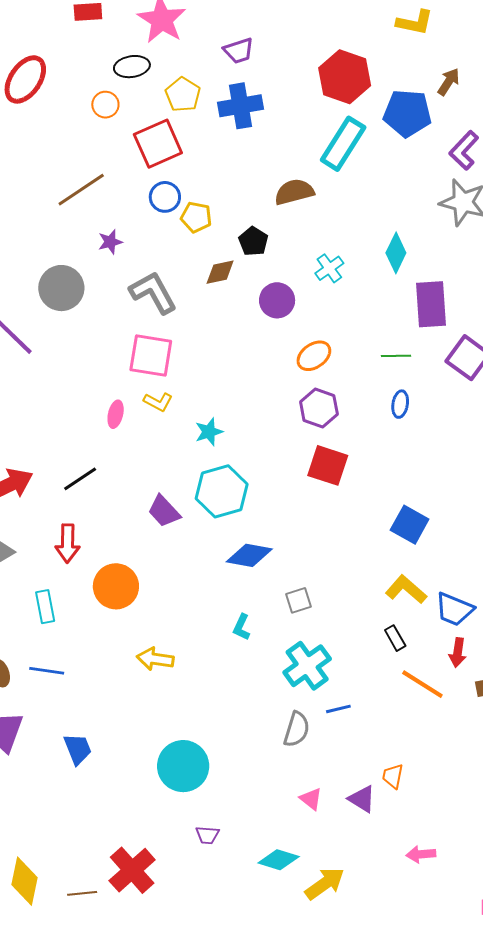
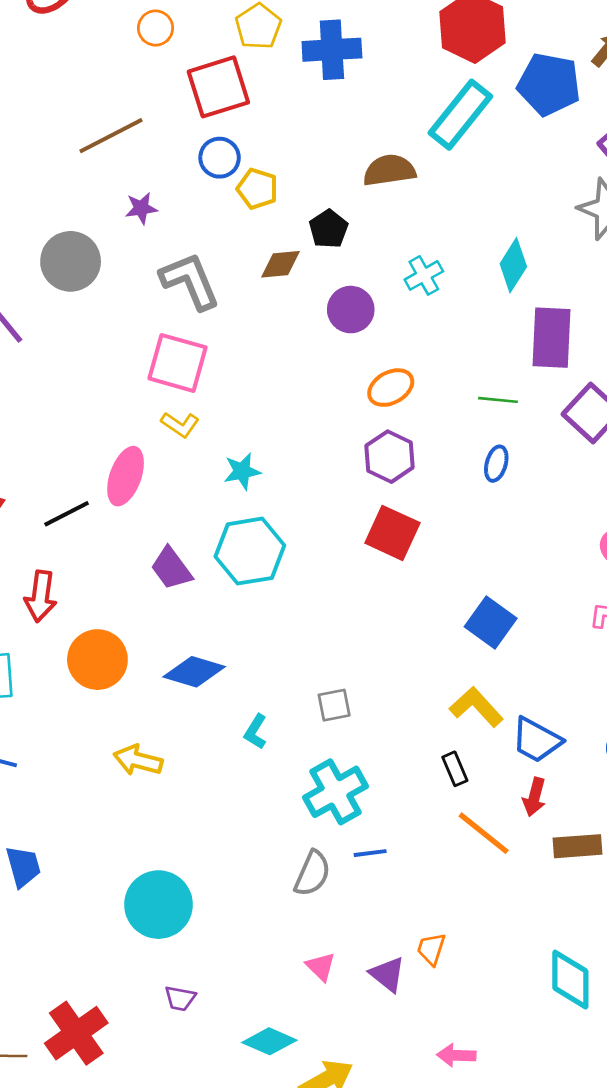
pink ellipse: (116, 414) -> (126, 476), moved, size x1.6
blue diamond: (249, 555) -> (194, 672), moved

